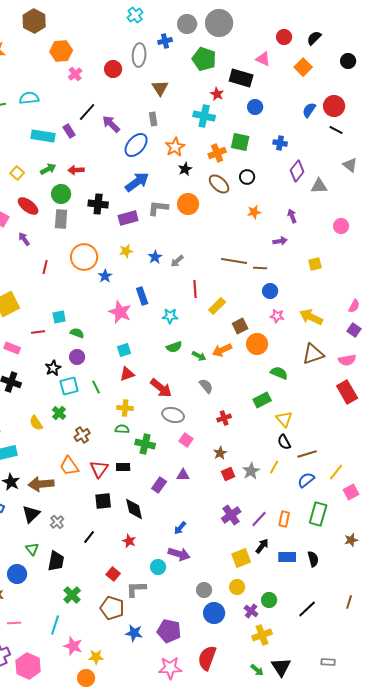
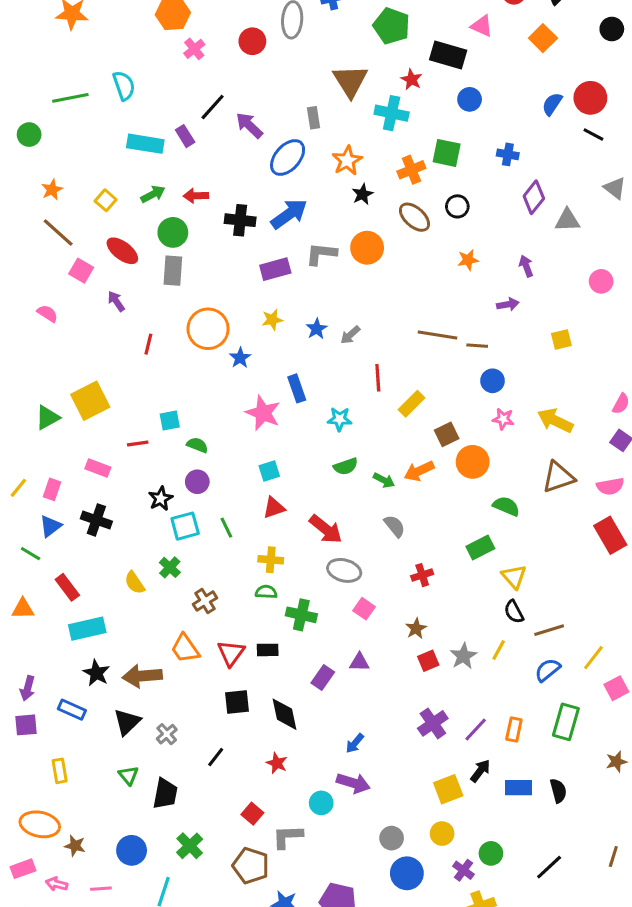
brown triangle: (160, 88) -> (350, 81), moved, size x1.4
cyan semicircle: (29, 98) -> (124, 86), turned 78
black cross: (98, 204) -> (240, 220), moved
blue circle: (17, 574) -> (132, 850), moved

